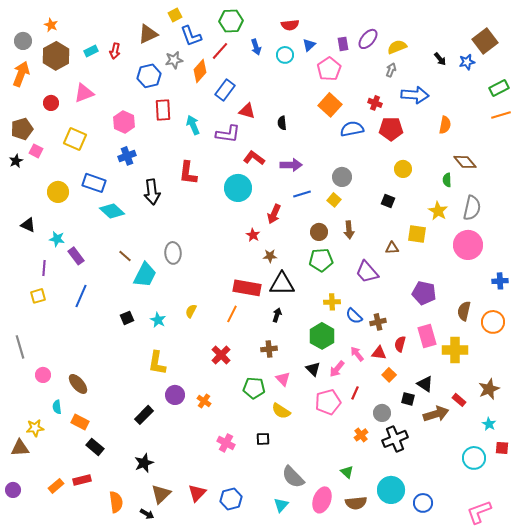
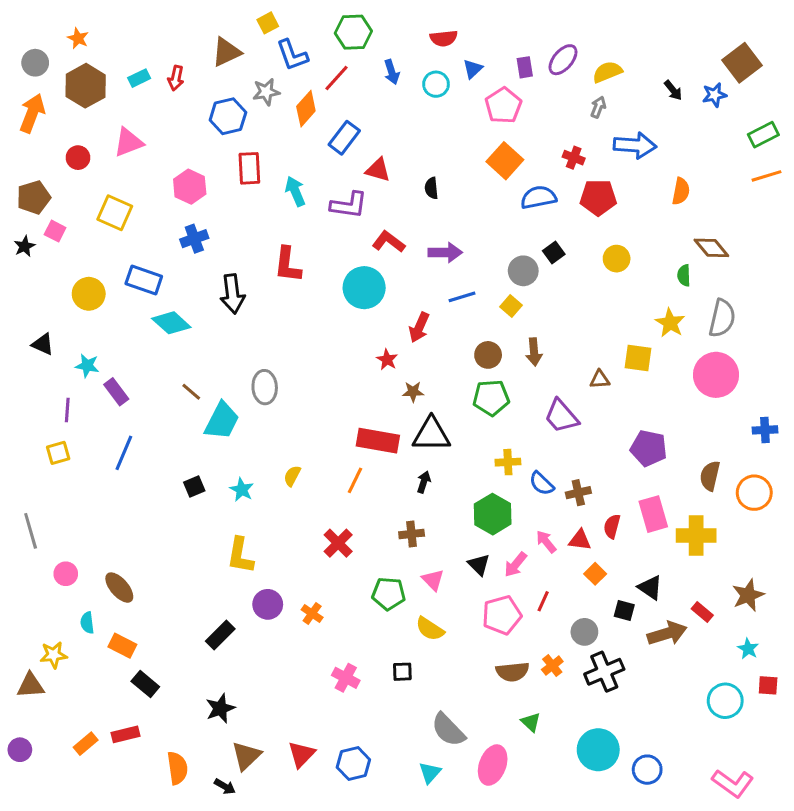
black square: (388, 201) -> (554, 252), moved, turned 32
brown semicircle: (356, 503) -> (513, 672), moved
pink L-shape: (479, 512) -> (733, 783), turned -124

